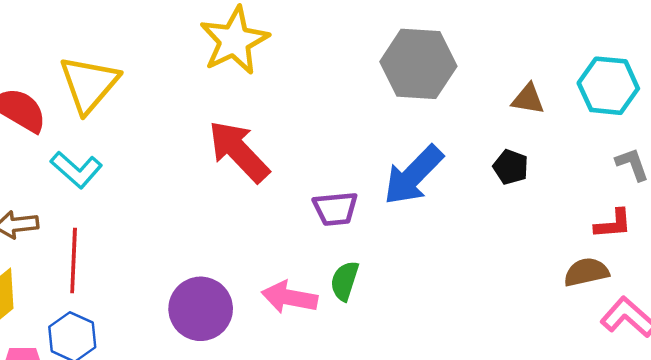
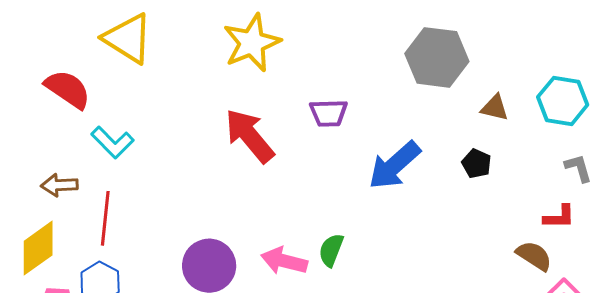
gray hexagon: (418, 64) -> (437, 57), moved
yellow triangle: (89, 84) -> (128, 38), moved, turned -42
purple trapezoid: (335, 209) -> (329, 113), moved
brown semicircle: (586, 272) -> (534, 256), turned 42

